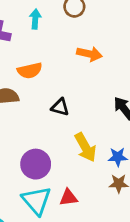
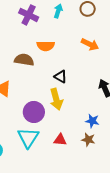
yellow arrow: (85, 147) -> (56, 99), moved
red triangle: (68, 198) -> (60, 140), moved

